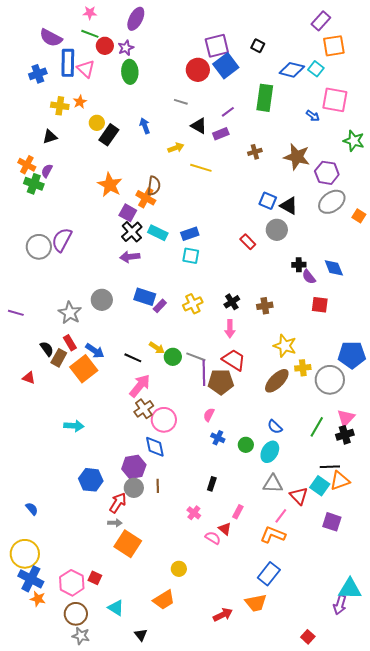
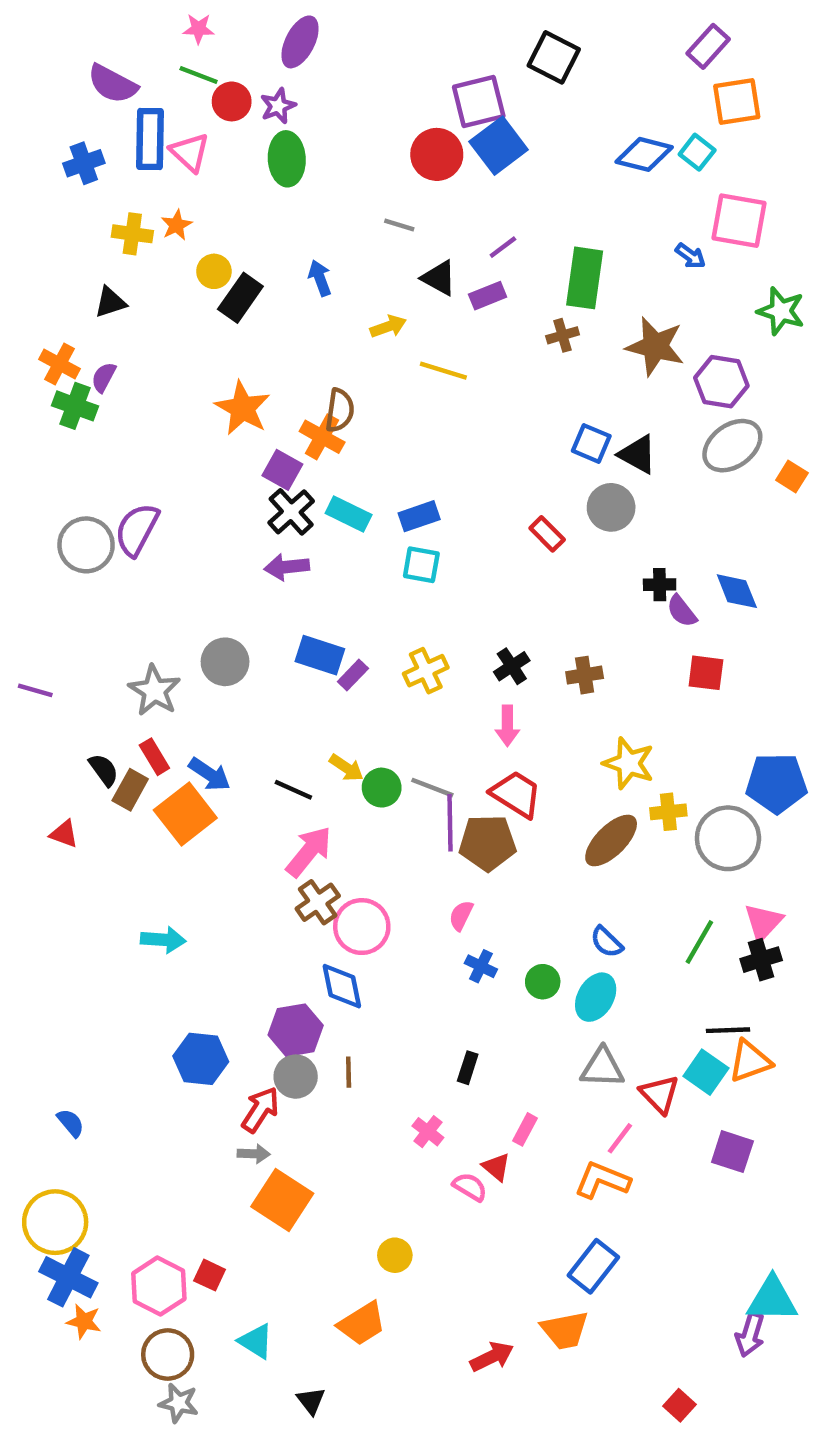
black square: (258, 46) -> (554, 57), moved, size x1.6
green rectangle: (265, 98) -> (585, 278), moved

